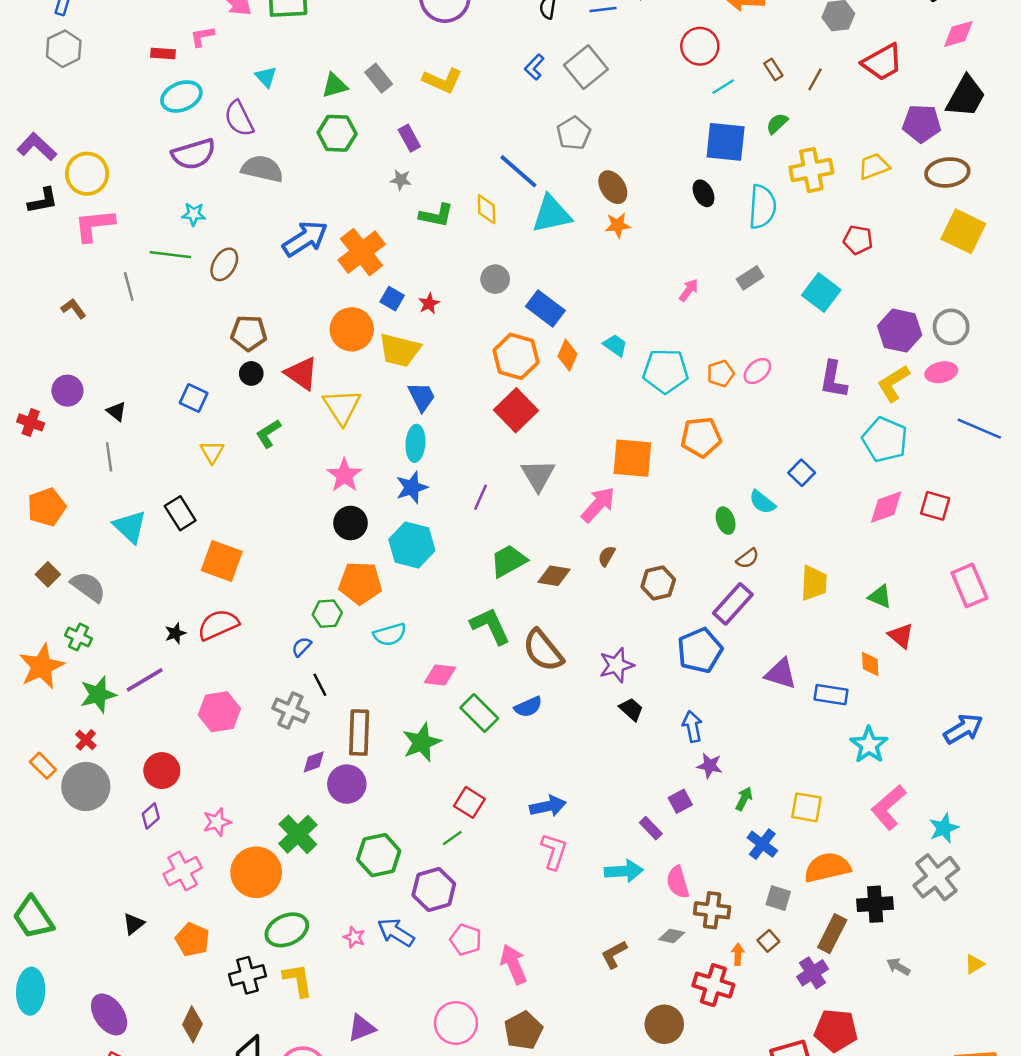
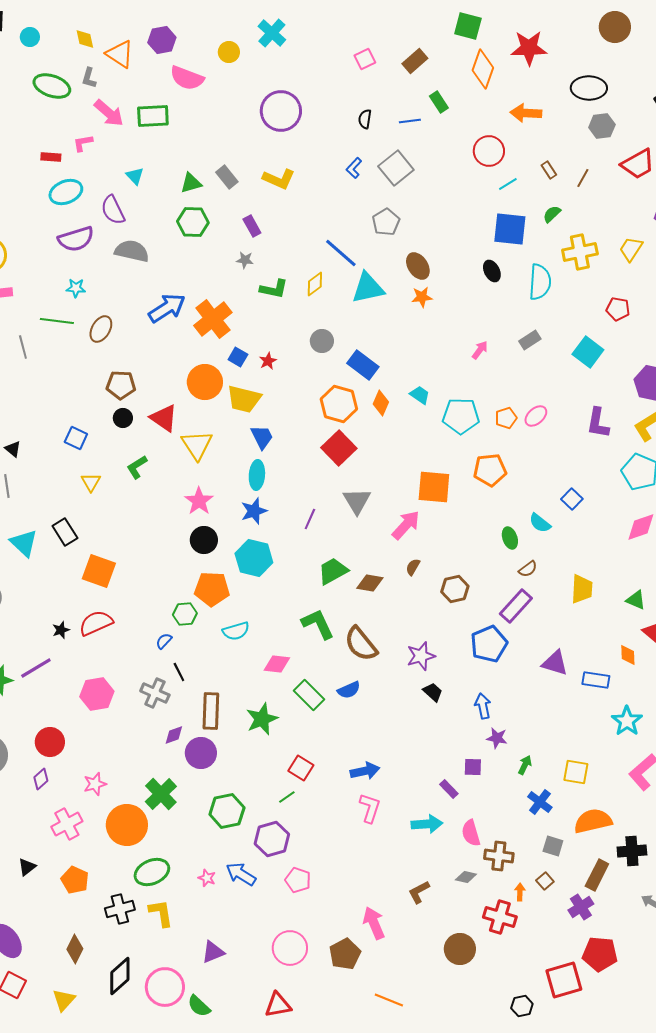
yellow trapezoid: (874, 166) -> (631, 249), turned -36
yellow diamond: (487, 209) -> (315, 284), turned 55
purple square: (680, 801) -> (473, 767), turned 30
pink arrow: (514, 964) -> (374, 923), moved

